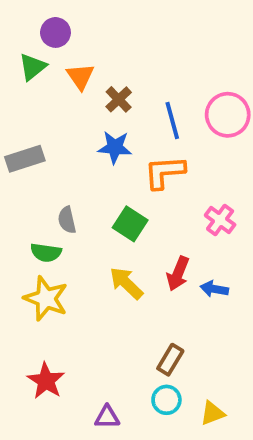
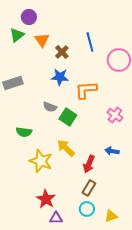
blue line: (172, 120) -> (90, 42), moved
gray semicircle: (67, 220) -> (50, 107), moved, turned -56
red arrow: (178, 274) -> (89, 164), moved
yellow star: (46, 298) -> (41, 161), moved
red star: (46, 381) -> (46, 199), moved

